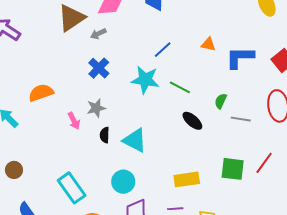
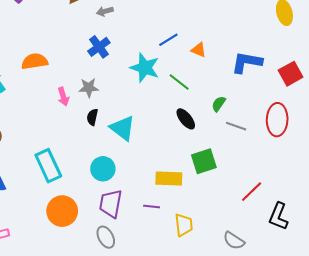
orange triangle: (208, 44) -> (199, 50), moved
red line: (264, 163) -> (252, 192), moved
green square: (233, 169) -> (204, 161), moved, turned -35

